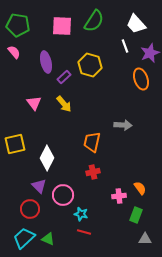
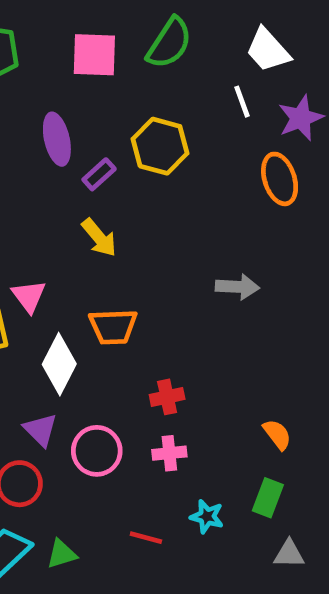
pink triangle: (34, 103) -> (29, 296), moved
orange trapezoid: (92, 142) -> (113, 327), moved, turned -105
pink cross: (119, 196) -> (169, 453), moved
cyan star: (81, 214) -> (207, 516), moved
green triangle: (48, 239) -> (62, 554), turned -40

